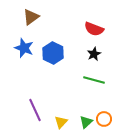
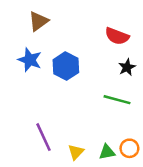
black star: (94, 54) -> (127, 67), moved
green triangle: (86, 122) -> (107, 152), turned 32

